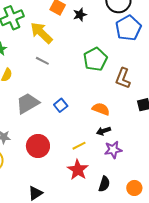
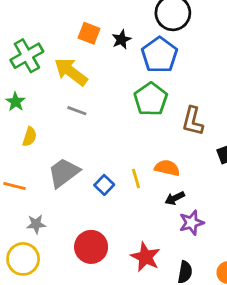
blue pentagon: (128, 28) -> (159, 55), moved
blue square: (61, 105) -> (104, 185), moved
red circle: (38, 146) -> (91, 247), moved
yellow line: (79, 146) -> (136, 178), moved, turned -72

